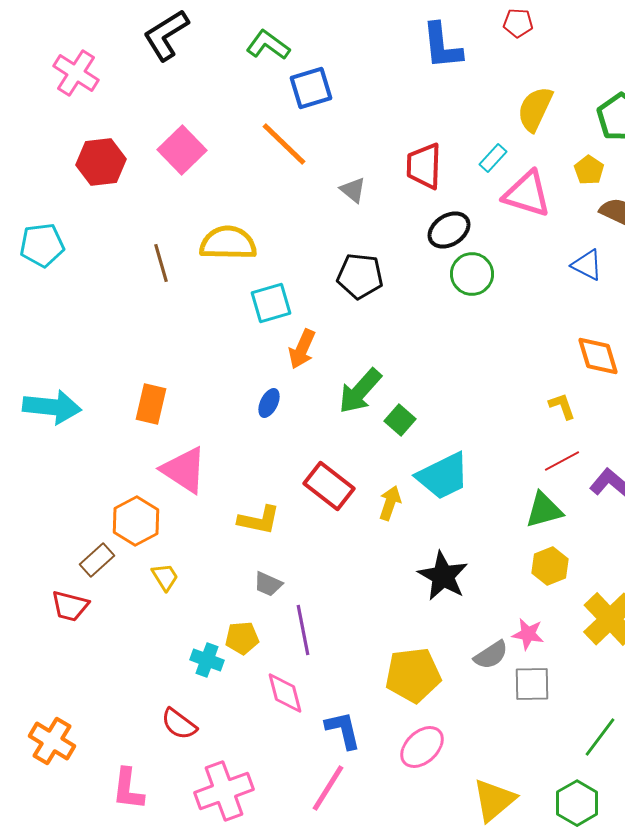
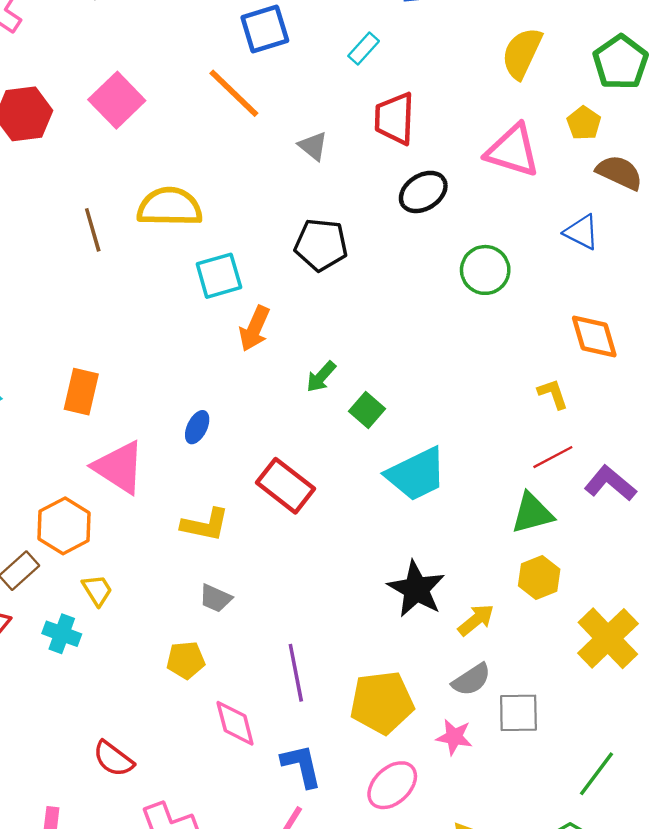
cyan rectangle: (493, 158) -> (364, 49), moved
green circle: (472, 274) -> (485, 270), moved
green arrow: (360, 391) -> (321, 377), size x0.6
blue ellipse: (269, 403) -> (197, 427), moved
yellow arrow: (390, 503) -> (476, 620), moved, turned 32
purple line: (303, 630) -> (296, 673), moved
pink star: (528, 634) -> (454, 737), moved
cyan cross: (207, 660) -> (62, 634), moved

